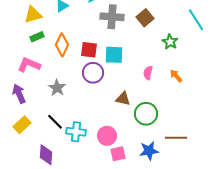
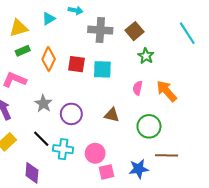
green star: (170, 42) -> (146, 56), moved
purple circle: (93, 73) -> (71, 114), moved
orange arrow: (176, 76) -> (167, 91), size x1.6
green circle: (146, 114) -> (149, 126), moved

